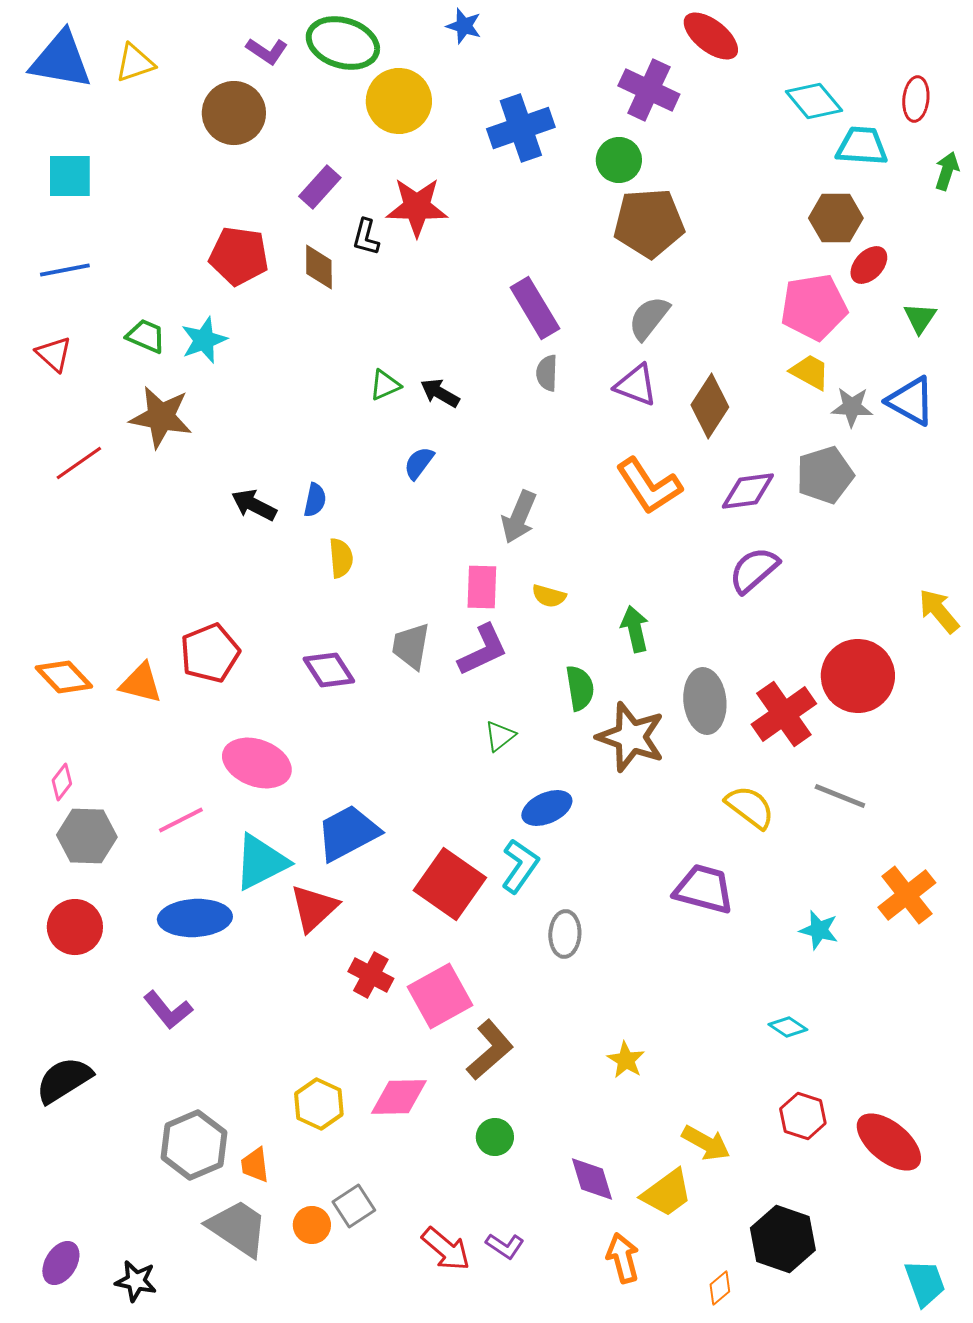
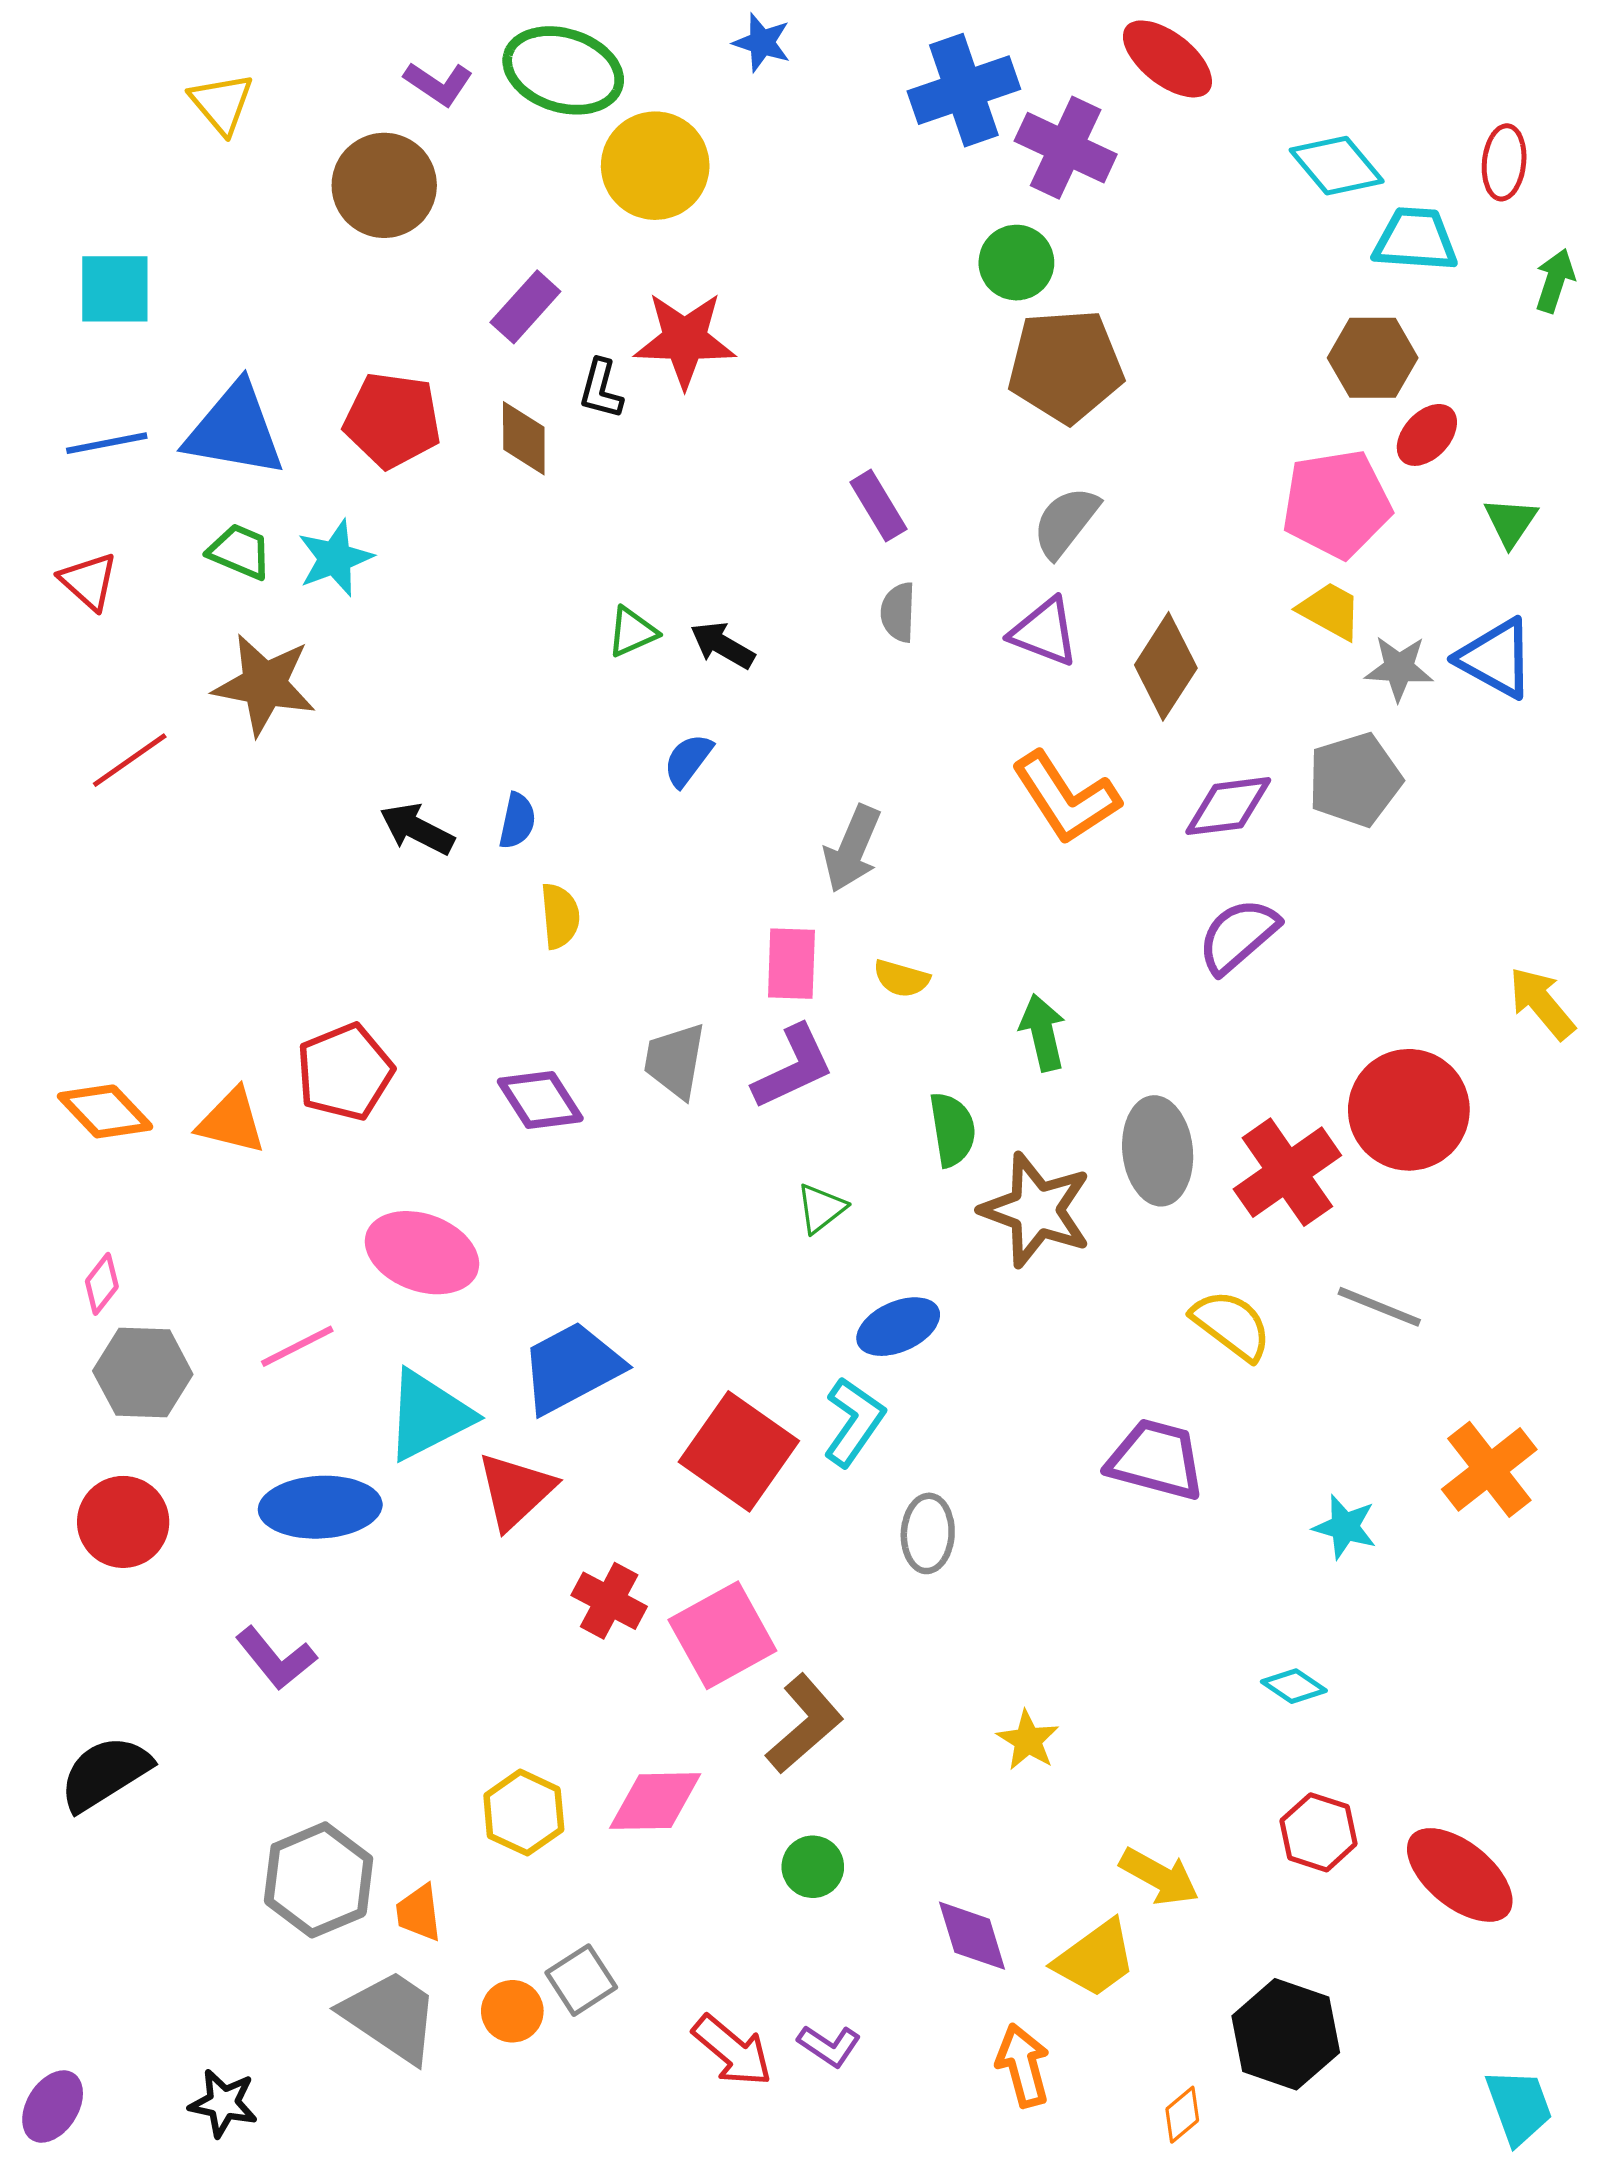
blue triangle: (61, 60) -> (235, 430), moved
yellow triangle: (135, 63) -> (222, 103), turned -51
blue cross: (521, 128) -> (964, 90), moved
purple rectangle: (535, 308) -> (878, 506), size x0.7
purple ellipse: (61, 1263) -> (53, 2107), moved

